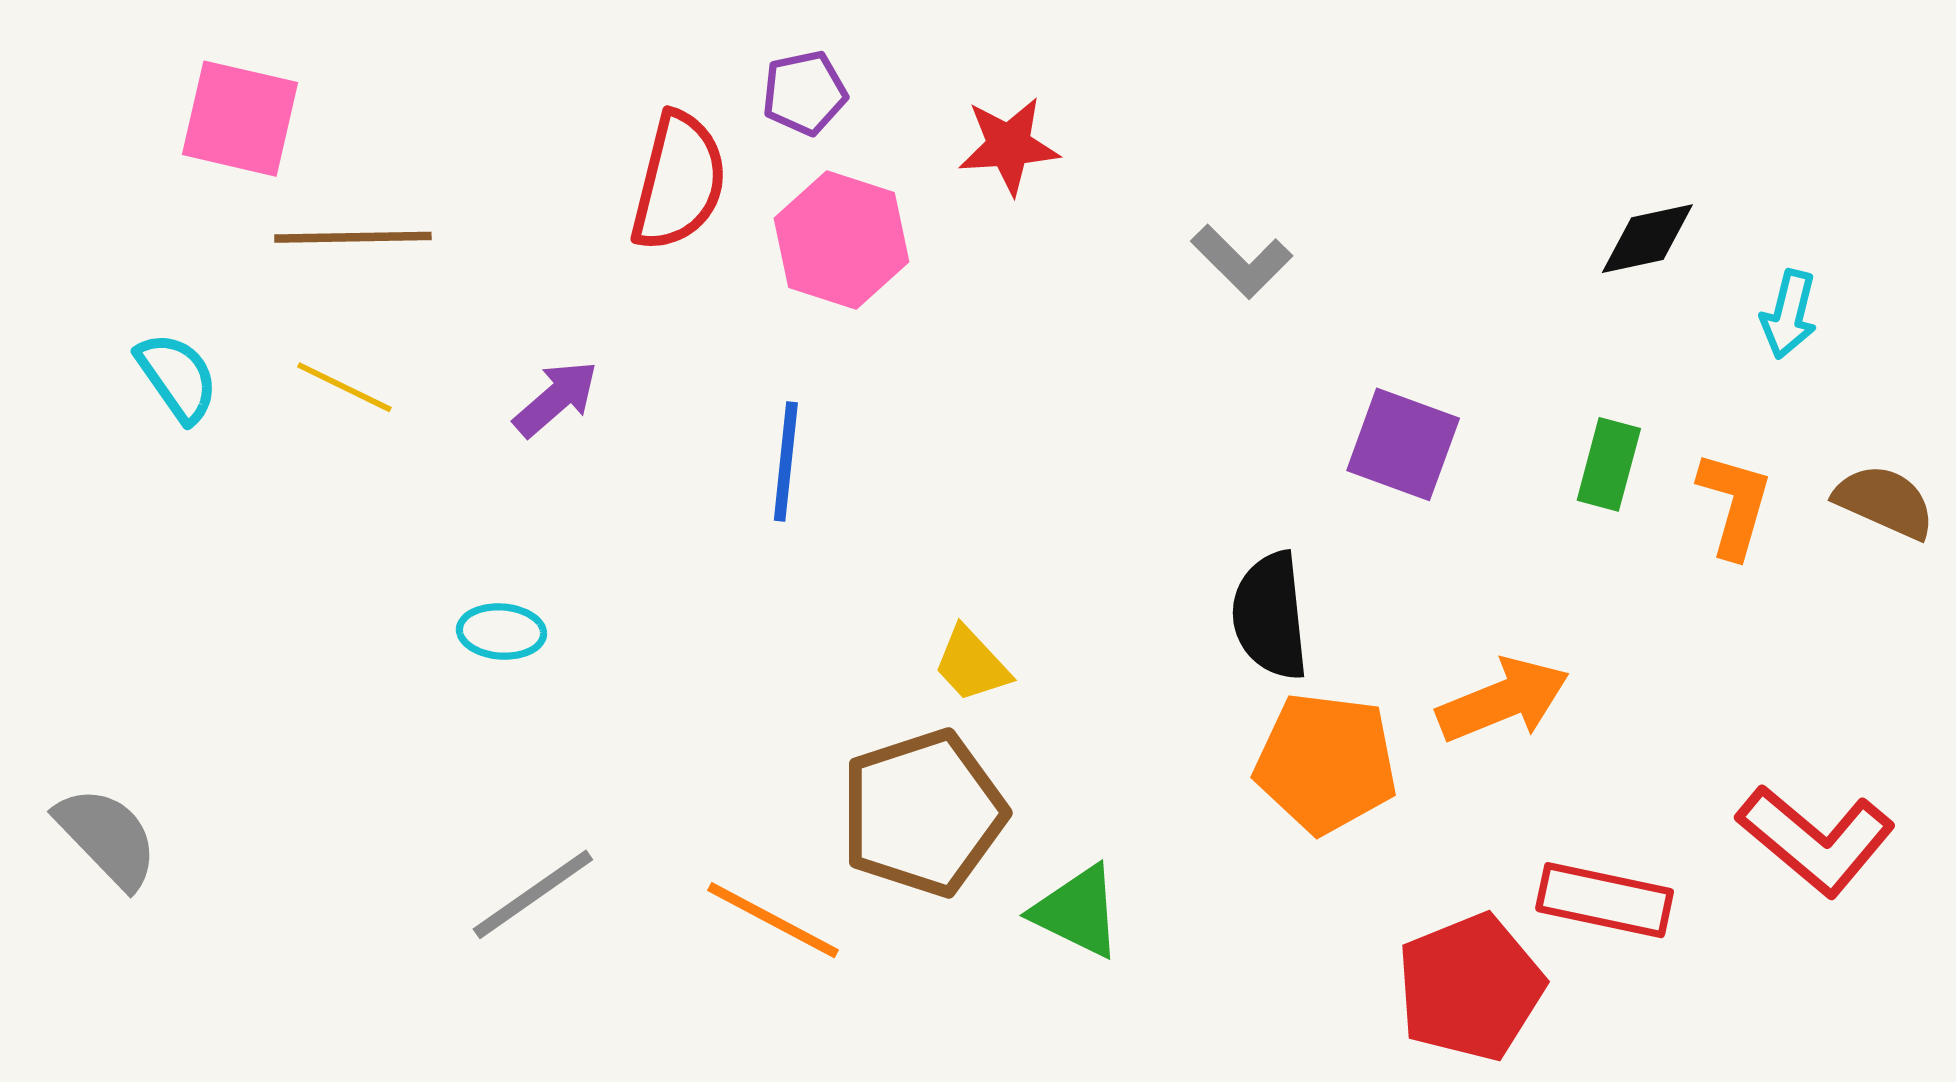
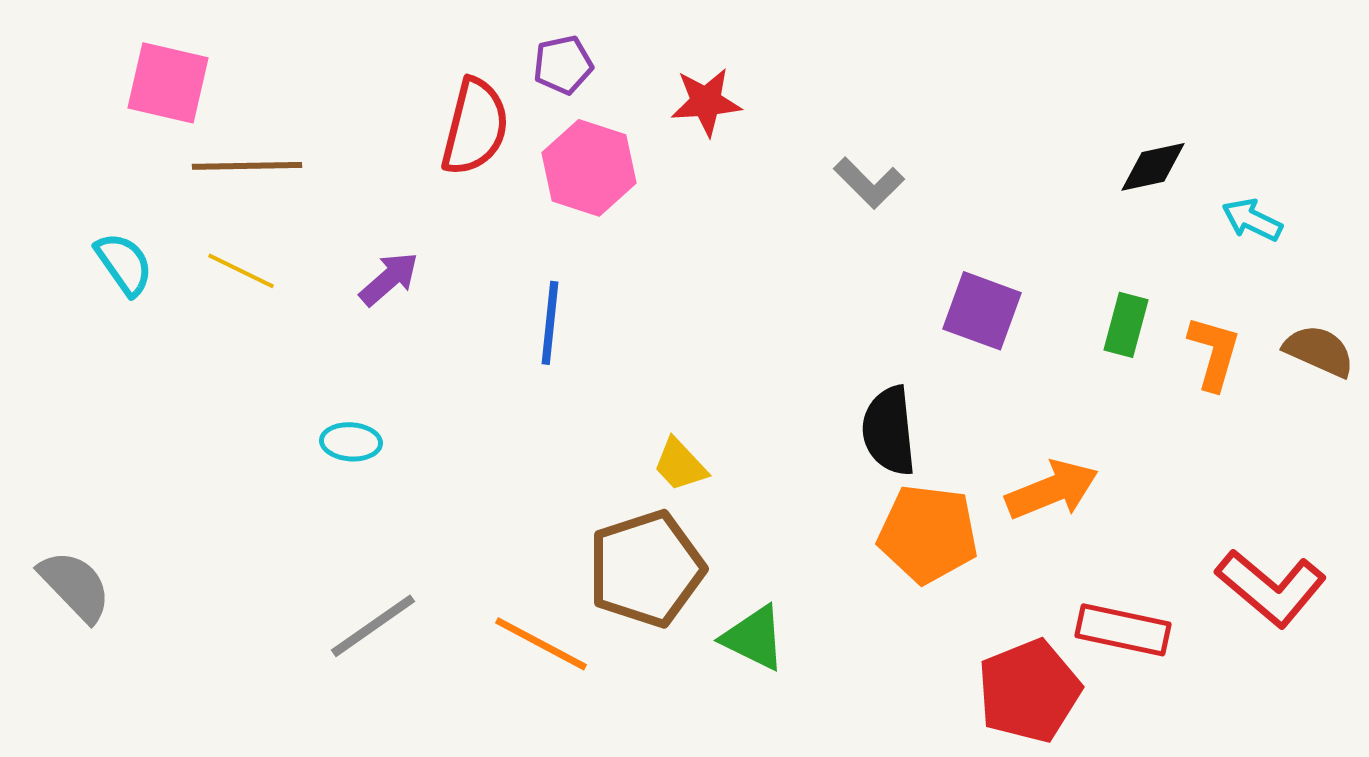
cyan arrow: (1789, 314) -> (1252, 220), turned 102

